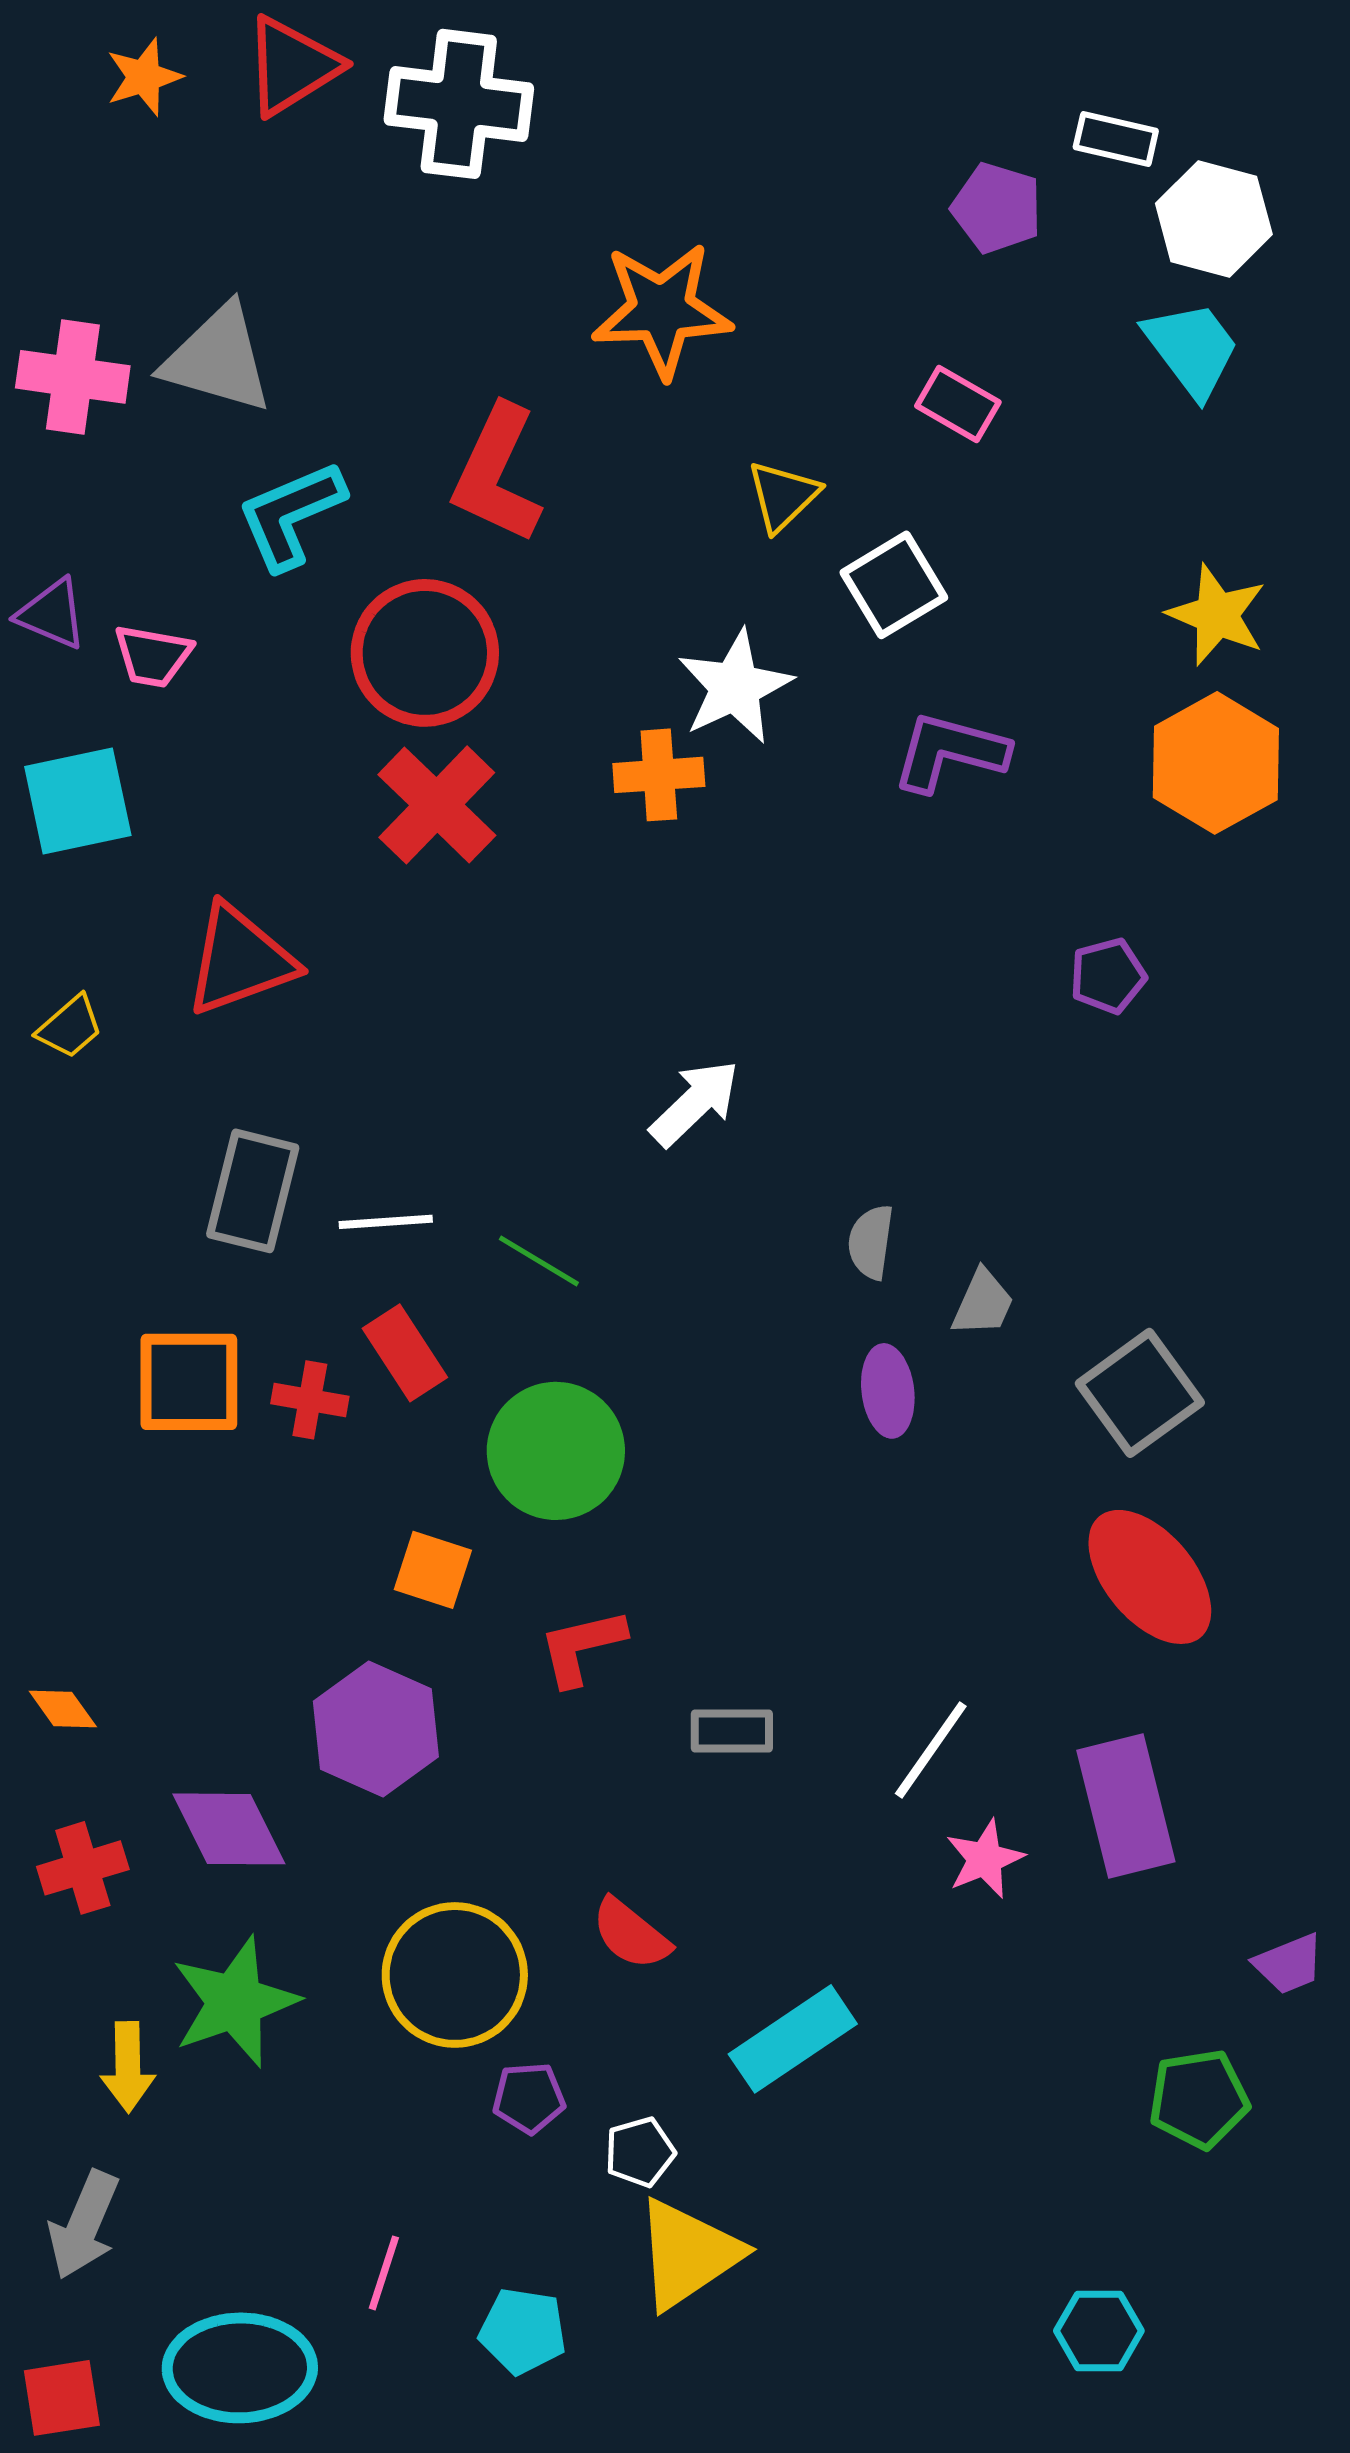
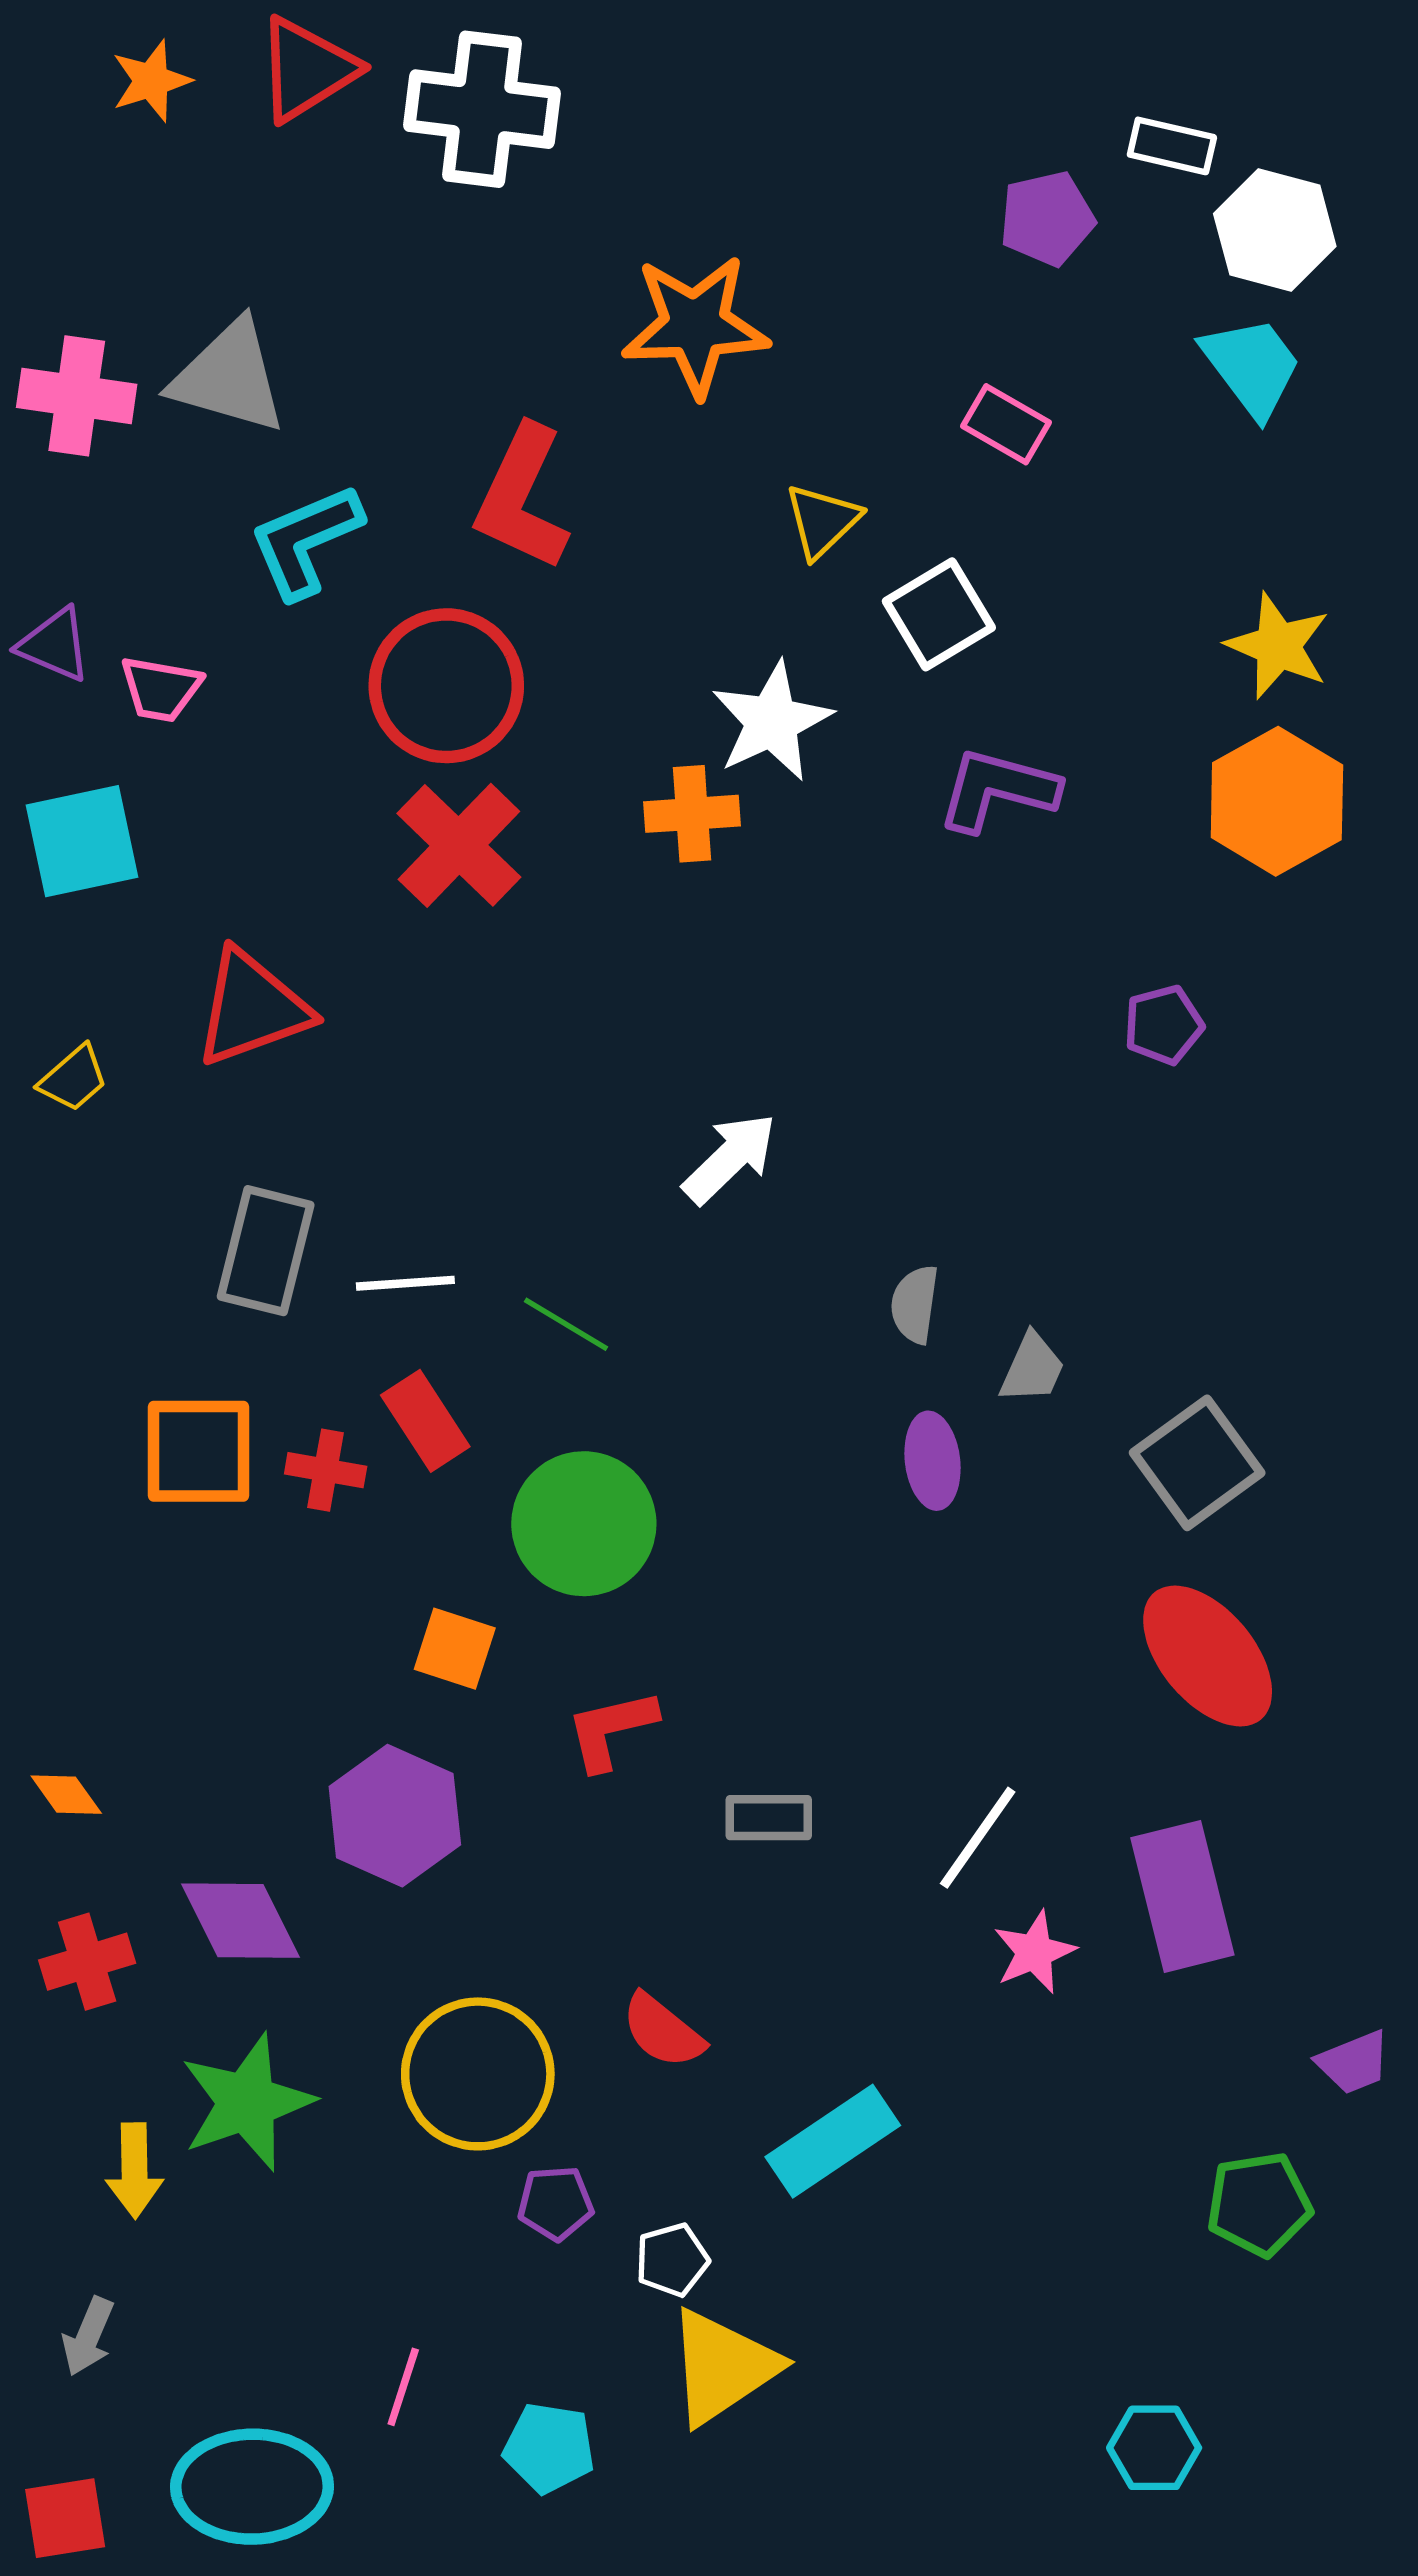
purple pentagon: (997, 208) -> (1047, 218), turned -30
gray arrow: (84, 2225) -> (88, 2336), size x0.7

